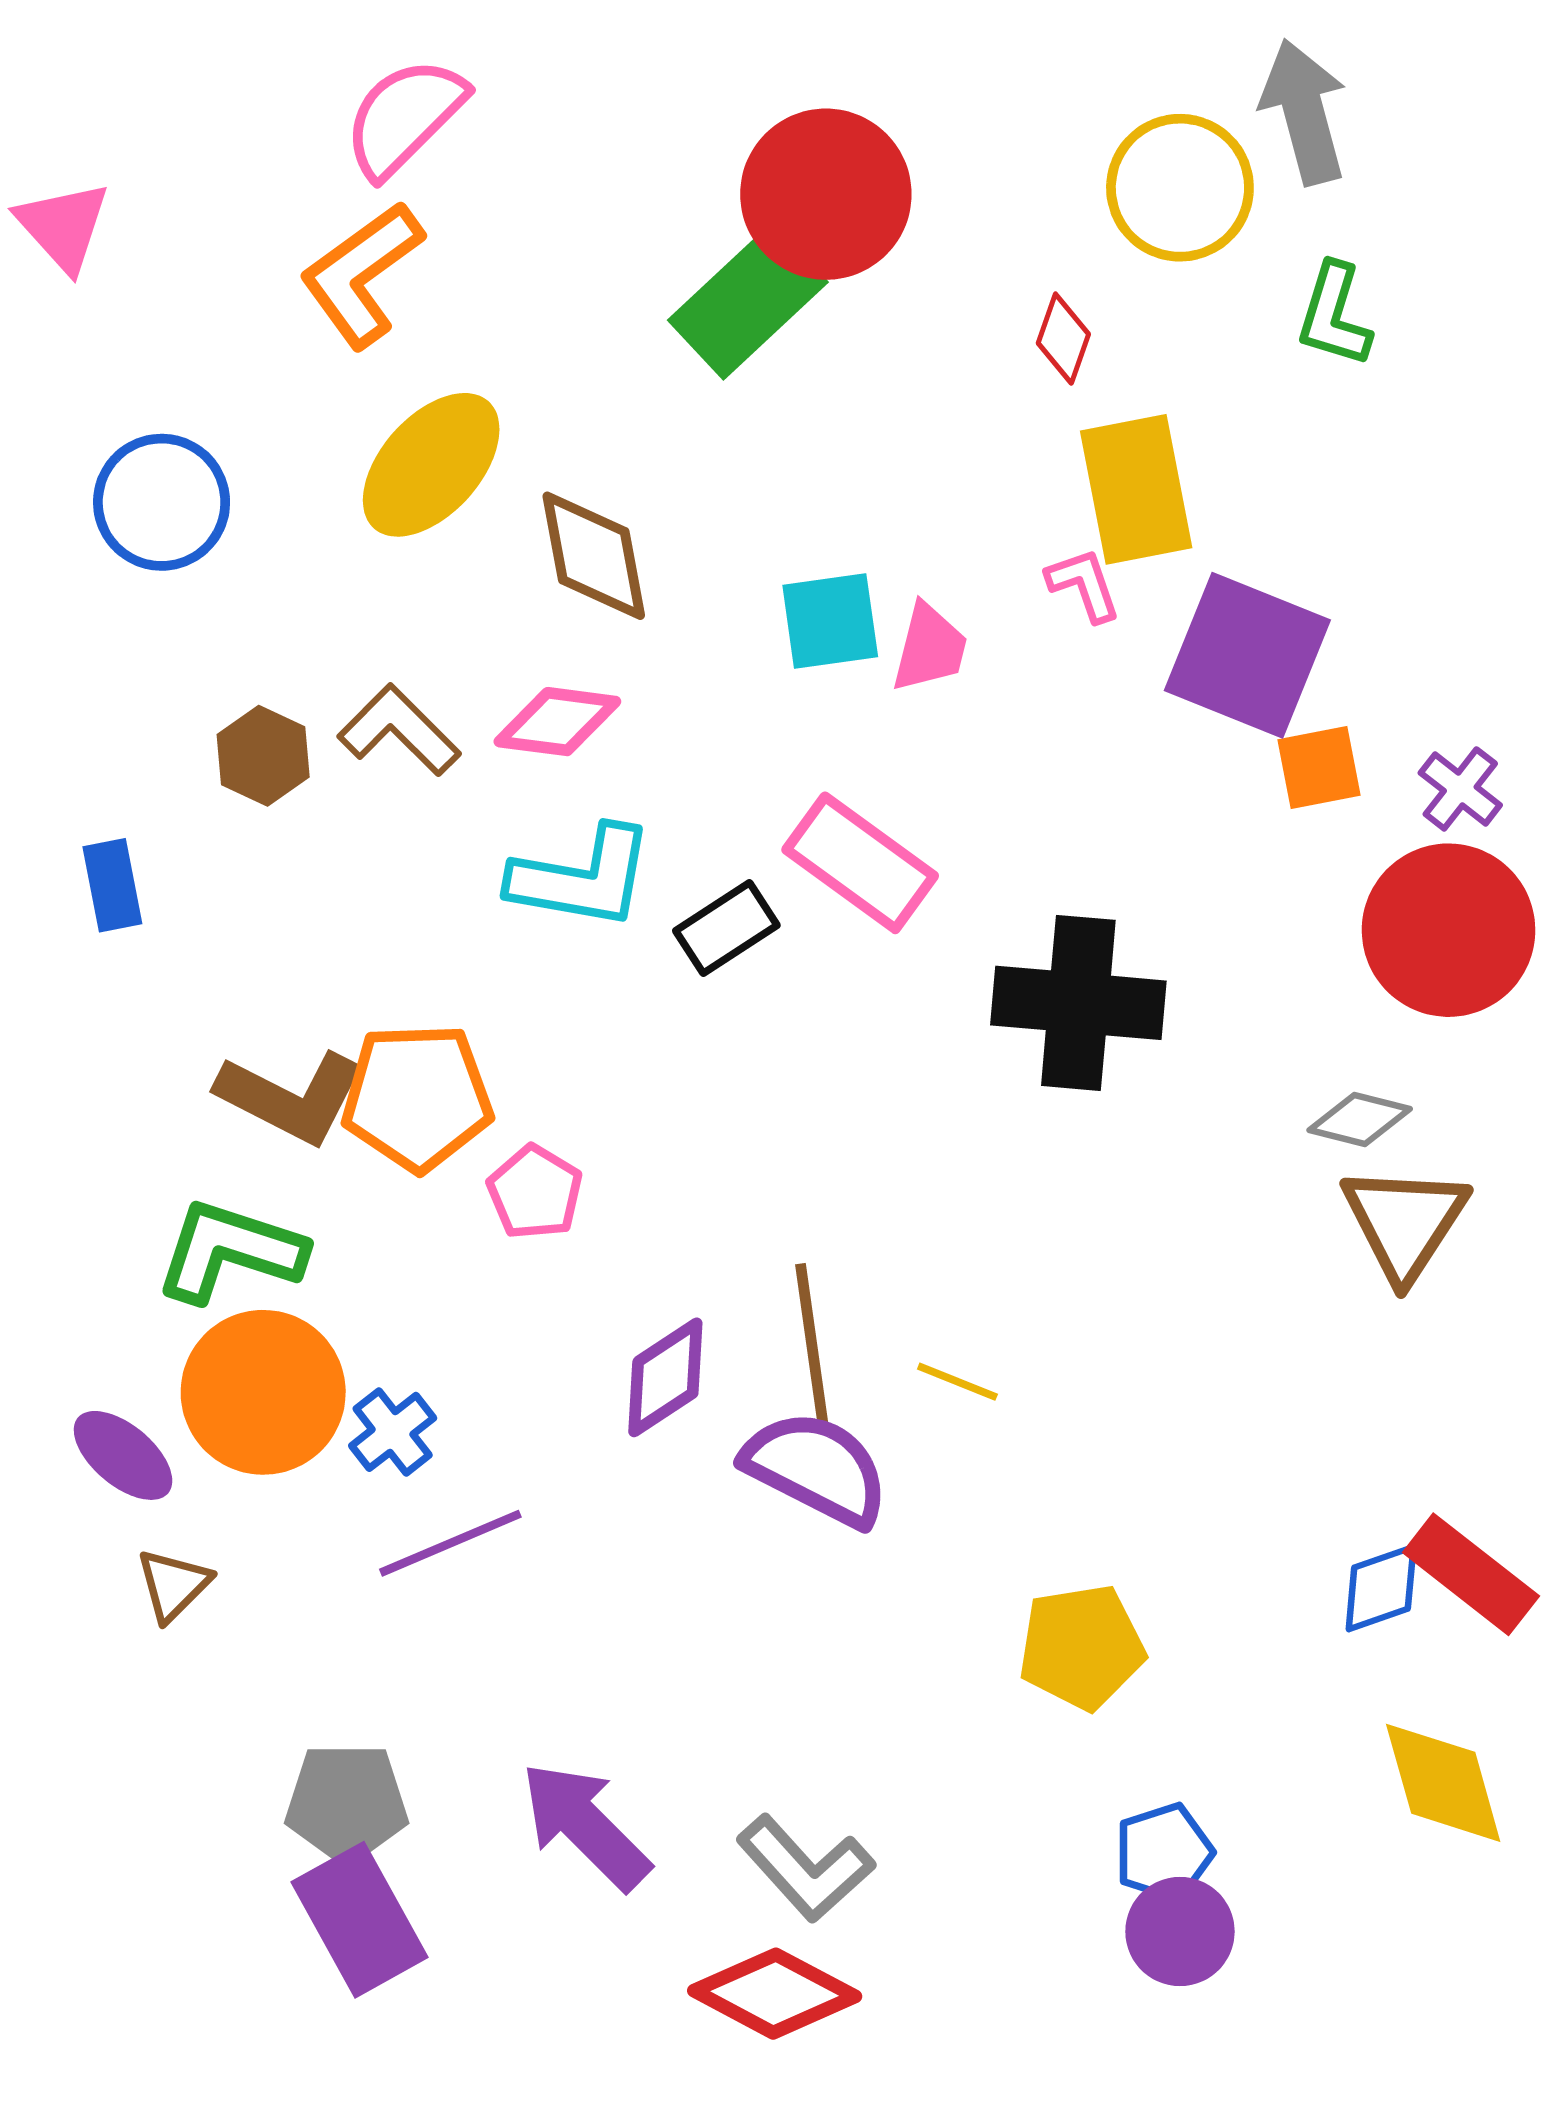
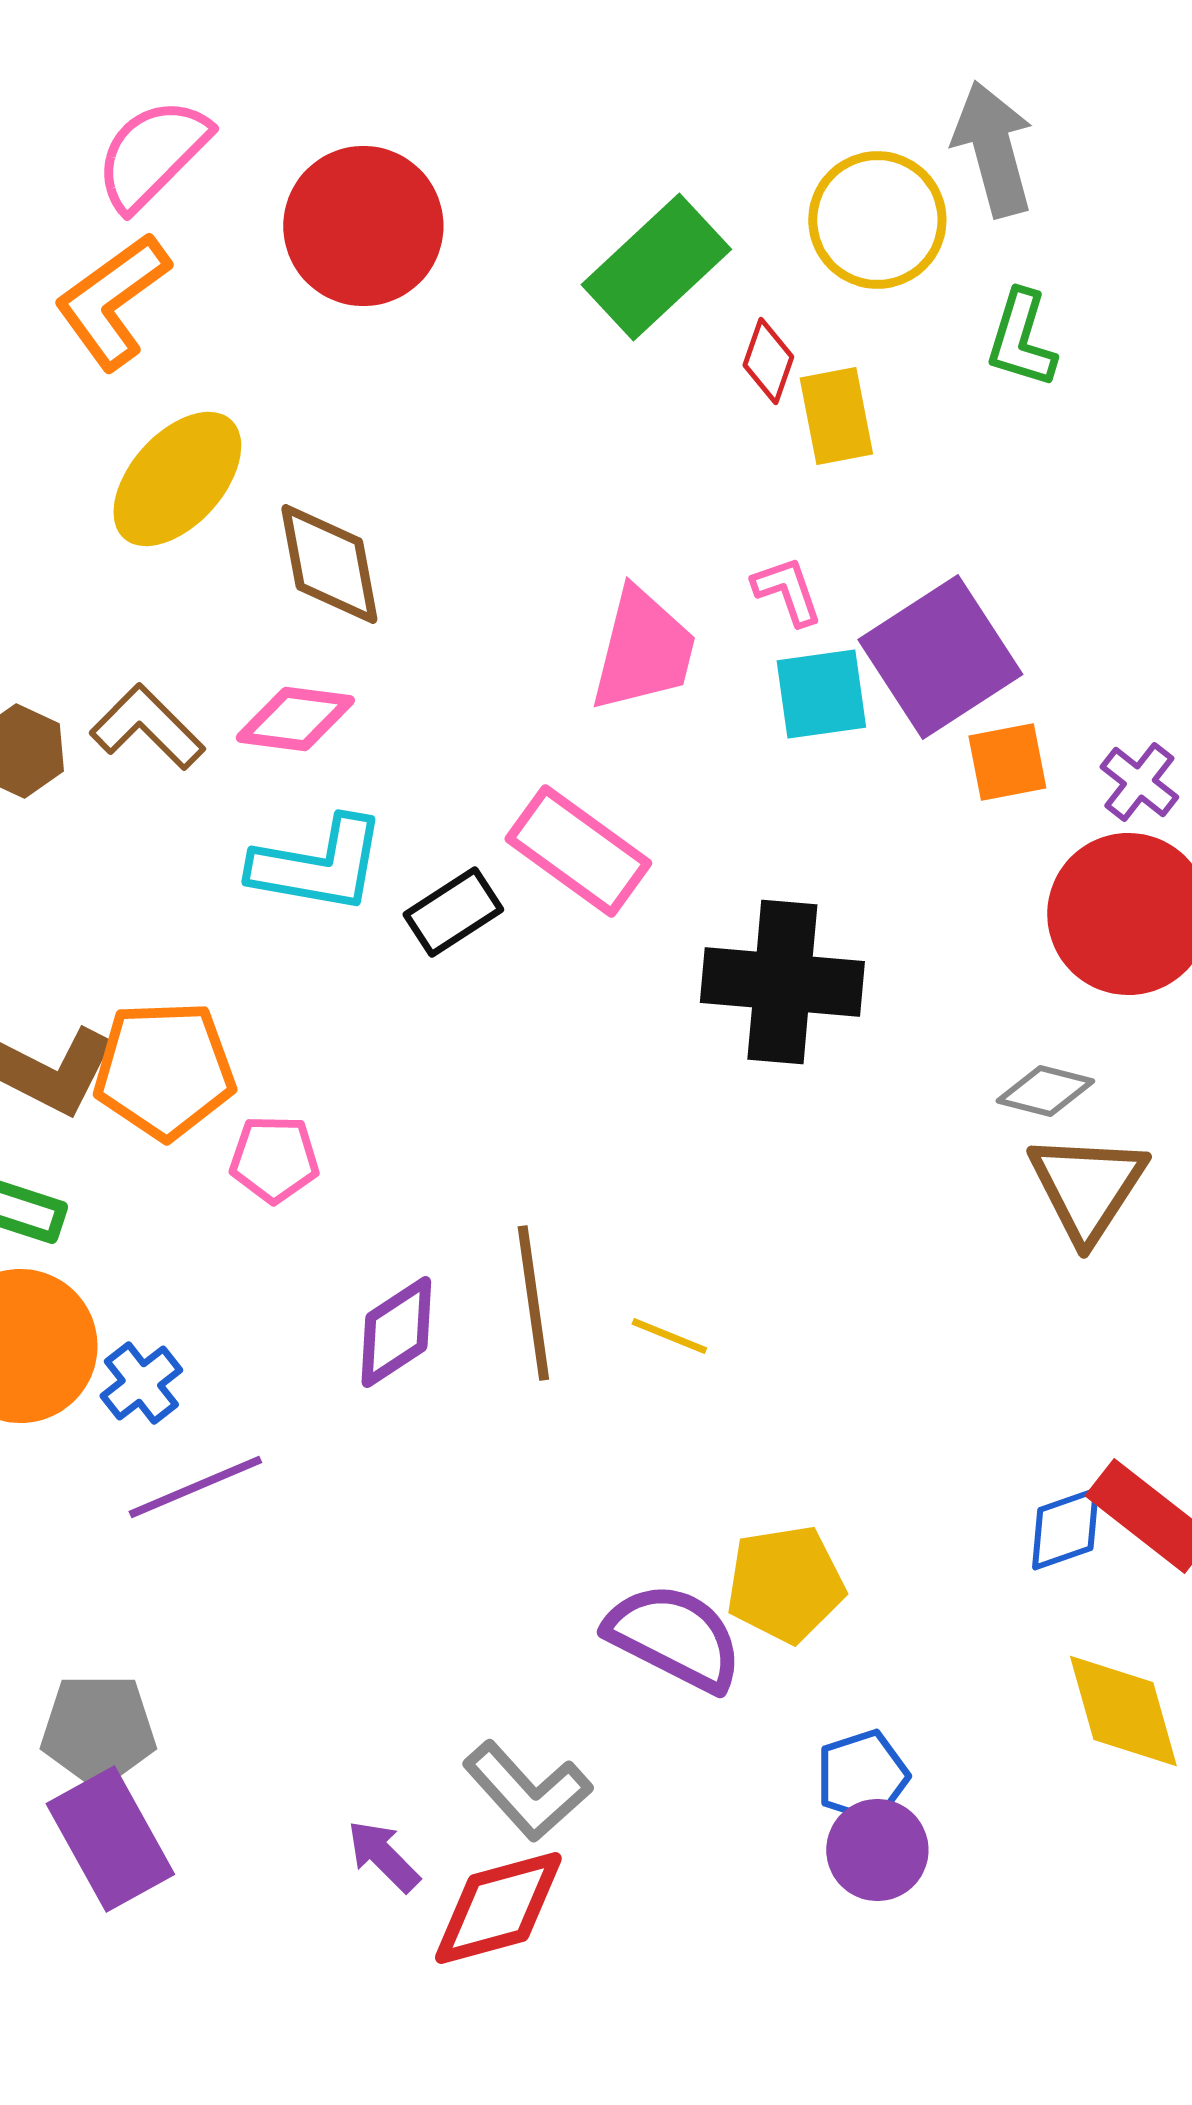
red circle: (826, 194) -> (363, 226), moved
green rectangle: (748, 301) -> (656, 267), moved
yellow rectangle: (1136, 489) -> (836, 416), moved, size x0.7
cyan square: (830, 621) -> (821, 694), moved
pink trapezoid: (930, 648) -> (643, 650), size x1.5
purple square: (1247, 655) -> (940, 657), turned 35
pink pentagon: (535, 1192) -> (274, 1159), turned -30
purple semicircle: (816, 1468) -> (674, 1637), moved
purple arrow: (585, 1826) -> (383, 1856), moved, size x0.6
red diamond: (775, 1994) -> (498, 1908), turned -43

